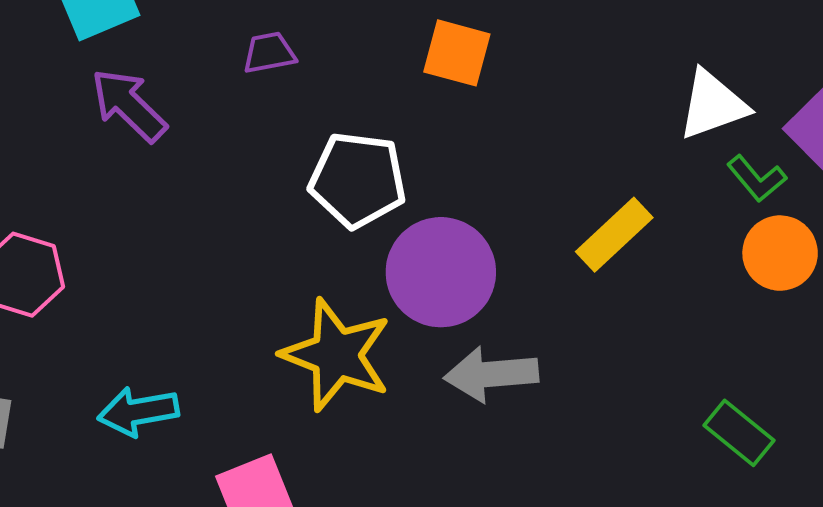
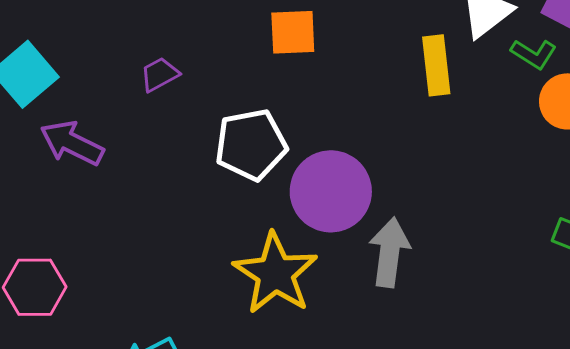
yellow rectangle: (614, 235) -> (436, 65), moved, turned -36
yellow star: (336, 355) -> (275, 273), turned 30
gray arrow: (491, 374) -> (389, 252), turned 120

